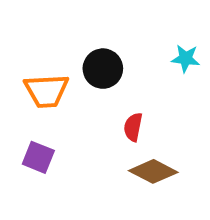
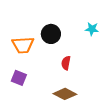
brown diamond: (153, 171) -> (65, 94), moved

